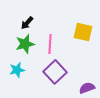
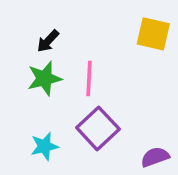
yellow square: (83, 32) -> (153, 34), moved
cyan star: (17, 70) -> (44, 146), moved

